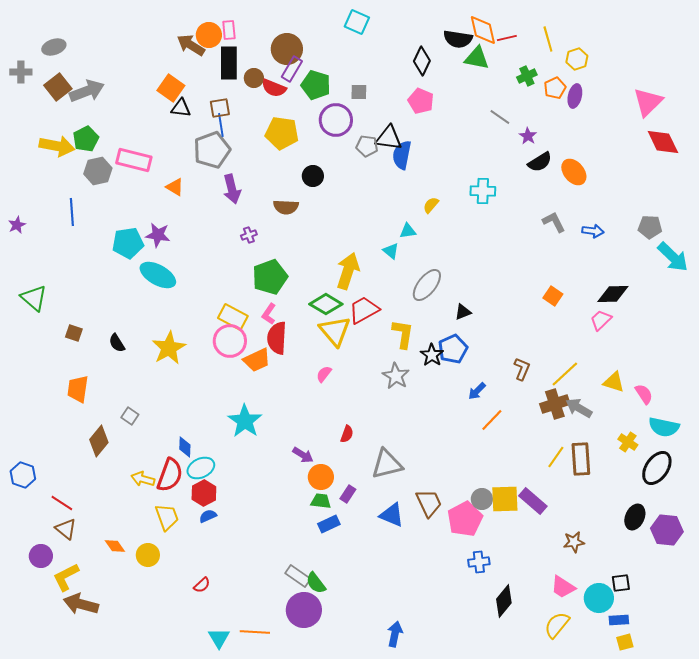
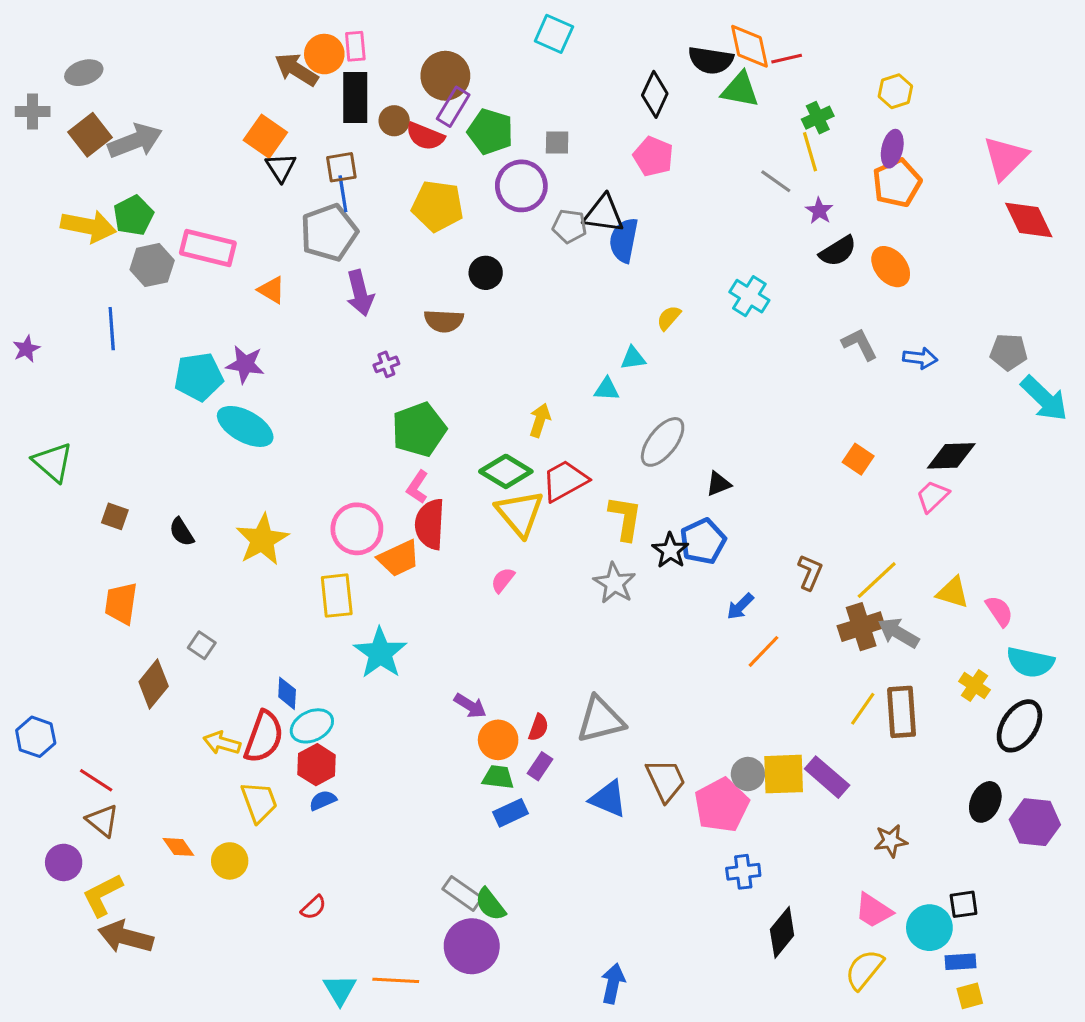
yellow line: (548, 39) -> (810, 152), moved
orange pentagon: (555, 88) -> (897, 183), moved, size x1.4
black triangle: (181, 108) -> (281, 167), turned 50
cyan cross: (483, 191) -> (749, 296), turned 30
cyan triangle: (391, 251) -> (607, 389), turned -36
yellow arrow: (348, 271) -> (540, 420), size x0.6
yellow rectangle: (233, 317) -> (337, 596), moved, turned 56
red semicircle: (347, 434) -> (538, 727), moved

